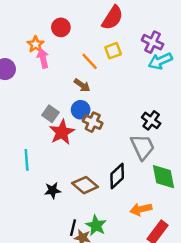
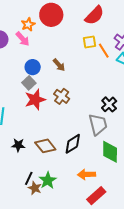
red circle: (61, 27) -> (51, 15), size x1.5
pink arrow: (43, 58) -> (23, 39), moved, turned 140
orange line: (90, 61) -> (104, 51), moved
blue circle: (81, 110) -> (33, 67), moved

